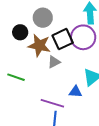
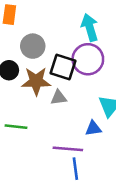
black square: (63, 39) -> (63, 67), turned -35
gray triangle: (54, 62) -> (59, 98), turned 32

